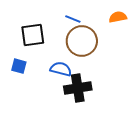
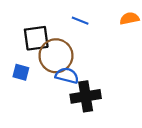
brown circle: (82, 41) -> (56, 56), moved

